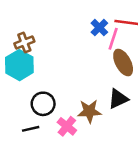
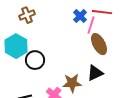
brown cross: (24, 43) -> (27, 15), moved
black circle: (43, 104) -> (35, 60), moved

